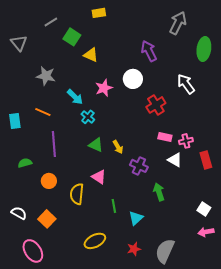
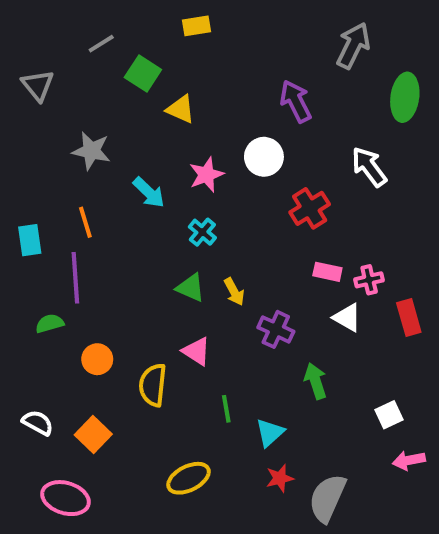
orange line: (43, 112) -> (85, 222), turned 49
cyan cross: (88, 117) -> (202, 232), moved
purple line: (54, 144) -> (75, 278), moved
white square: (204, 209) -> (389, 415), moved, turned 32
red star: (134, 249) -> (280, 478), moved
pink ellipse: (33, 251) -> (65, 498), turned -40

